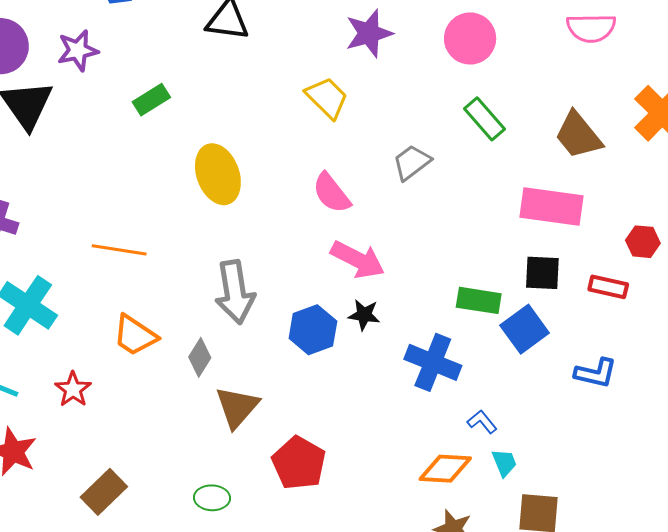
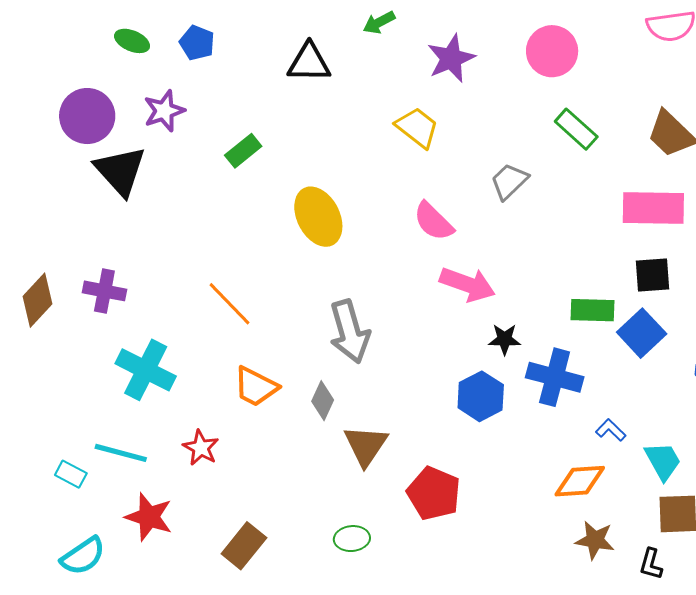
orange line: (119, 250) -> (229, 304), turned 44
black star: (364, 315) -> (505, 339), moved
blue hexagon: (313, 330) -> (481, 396), moved
cyan trapezoid: (504, 463) -> (663, 461), moved, size x1.4

